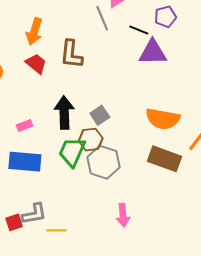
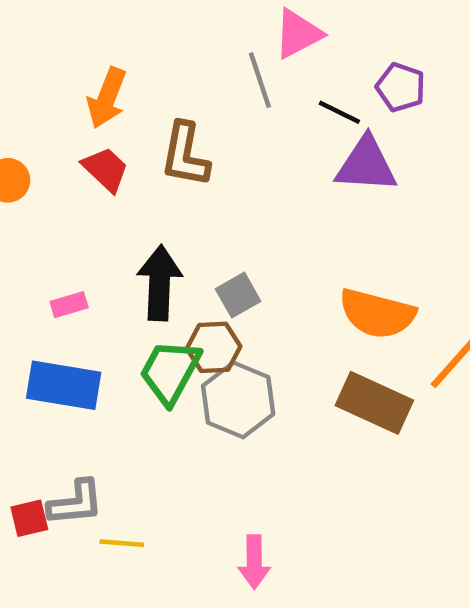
purple pentagon: (165, 17) -> (401, 87), turned 30
pink arrow: (123, 215) -> (254, 562), moved

